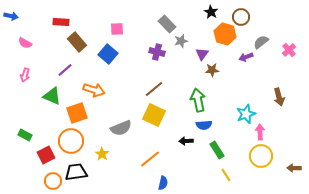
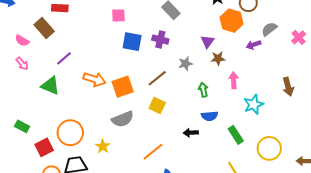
gray star: (181, 41) -> (185, 64), moved
brown rectangle: (77, 42) -> (44, 28), moved
pink semicircle: (25, 43) -> (22, 41), moved
blue square: (108, 54) -> (132, 42), moved, turned -30
pink arrow: (25, 75) -> (22, 64), turned -56
green arrow: (198, 100) -> (203, 90), size x0.6
orange square: (77, 113) -> (123, 87), moved
yellow square: (154, 115) -> (157, 105), size x0.7
pink arrow: (260, 132) -> (234, 80), moved
green rectangle: (217, 150) -> (236, 135), moved

